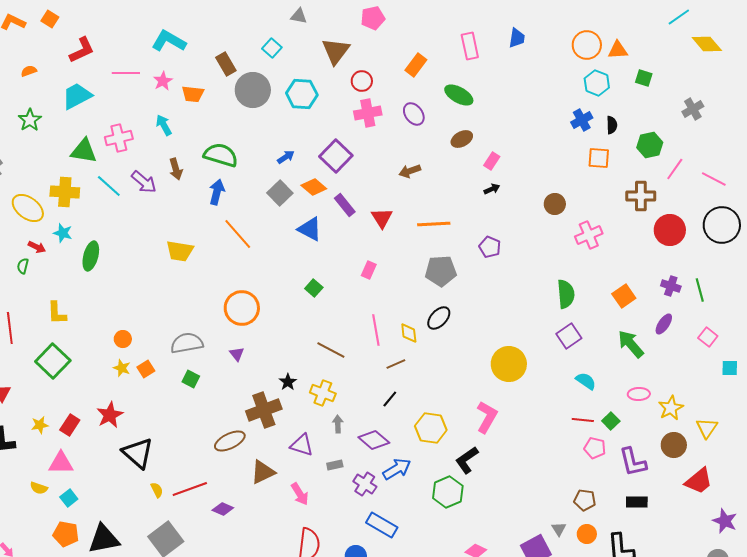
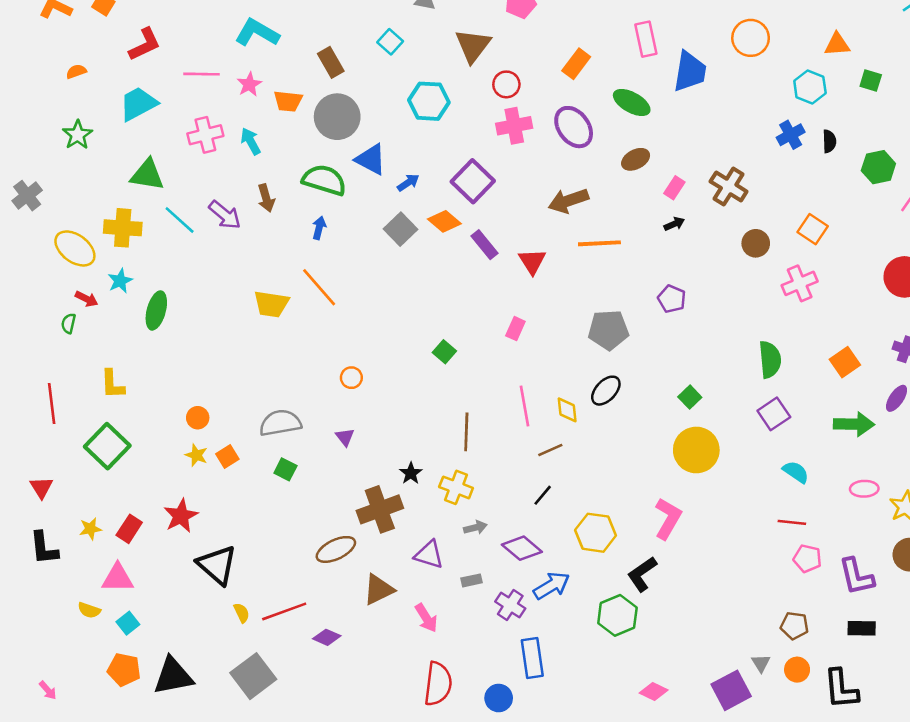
blue trapezoid: (517, 38) -> (690, 71), moved, size x1.6
orange circle: (587, 45) -> (751, 38), moved
gray circle: (253, 90) -> (337, 117), moved
purple ellipse: (414, 114) -> (574, 127), size x1.4
pink cross: (119, 138) -> (205, 135), moved
orange square: (599, 158) -> (813, 229), moved, turned 30
brown arrow: (410, 171) -> (568, 201), size x1.4
blue arrow: (217, 192) -> (319, 228), size x0.7
brown cross: (641, 196) -> (729, 186), moved, turned 32
orange line: (434, 224) -> (599, 243), moved
blue triangle: (310, 229) -> (371, 159), moved
cyan star: (63, 233) -> (120, 281), turned 30
orange line: (238, 234) -> (319, 287), moved
orange circle: (242, 308) -> (351, 378), size x0.5
green arrow: (631, 344) -> (854, 424), turned 132
brown line: (331, 350) -> (466, 432), turned 64
green square: (611, 421) -> (690, 397), moved
gray arrow: (338, 424) -> (475, 528), turned 78
blue rectangle: (382, 525) -> (532, 658), turned 52

